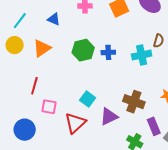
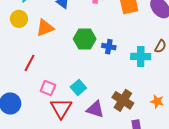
pink square: (49, 107) -> (48, 88), moved
purple triangle: (109, 117) -> (95, 109), turned 30
red triangle: (75, 123) -> (61, 108), turned -30

